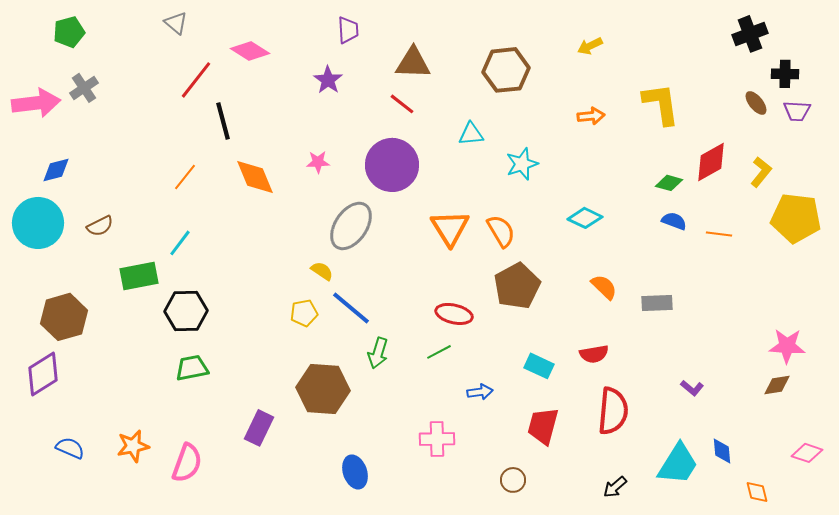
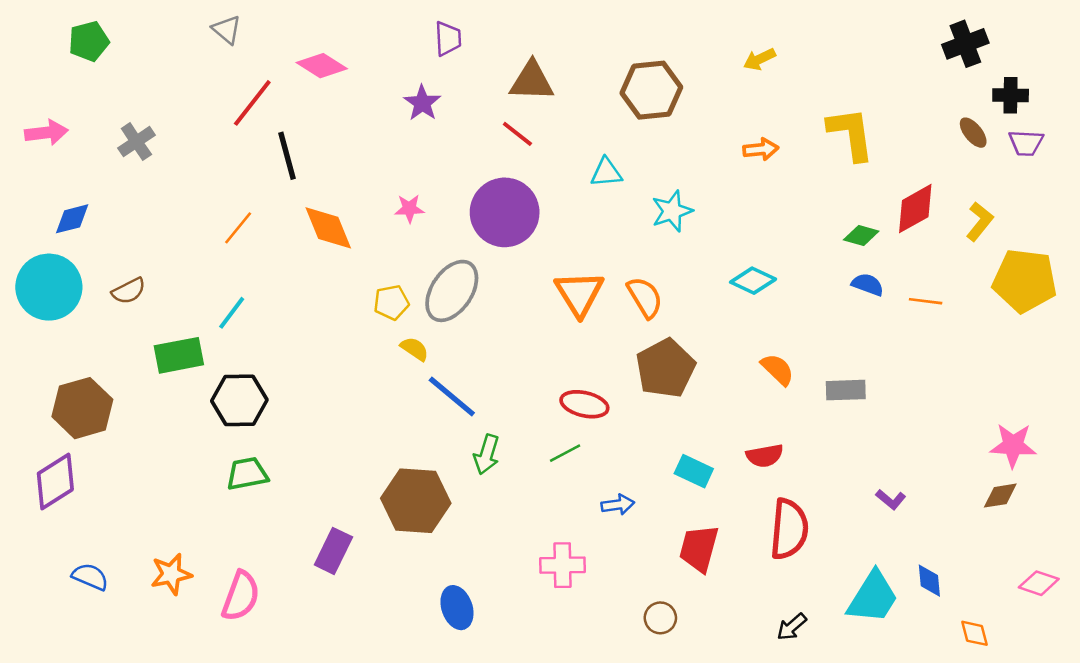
gray cross: (84, 88) -> (136, 142), moved
pink arrow: (36, 103) -> (46, 133), size x0.7
yellow pentagon: (304, 313) -> (391, 303), moved

